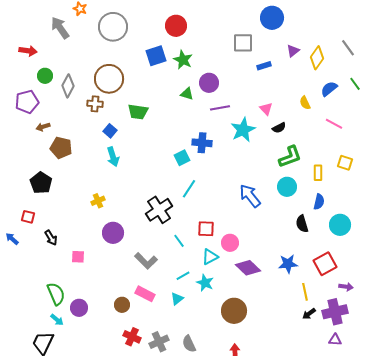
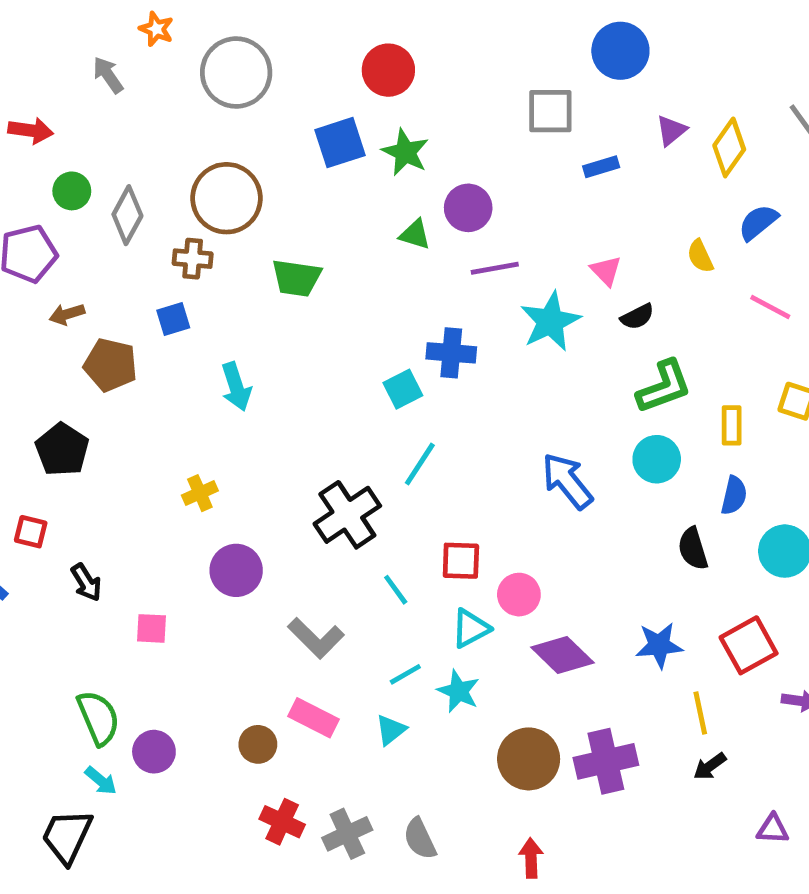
gray arrow: (60, 28) -> (108, 75), size x0.7
blue square: (110, 131) -> (173, 319), moved, turned 32
purple cross: (335, 312) -> (606, 761), moved

